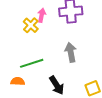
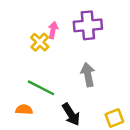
green line: (32, 63) -> (41, 88), turned 45

